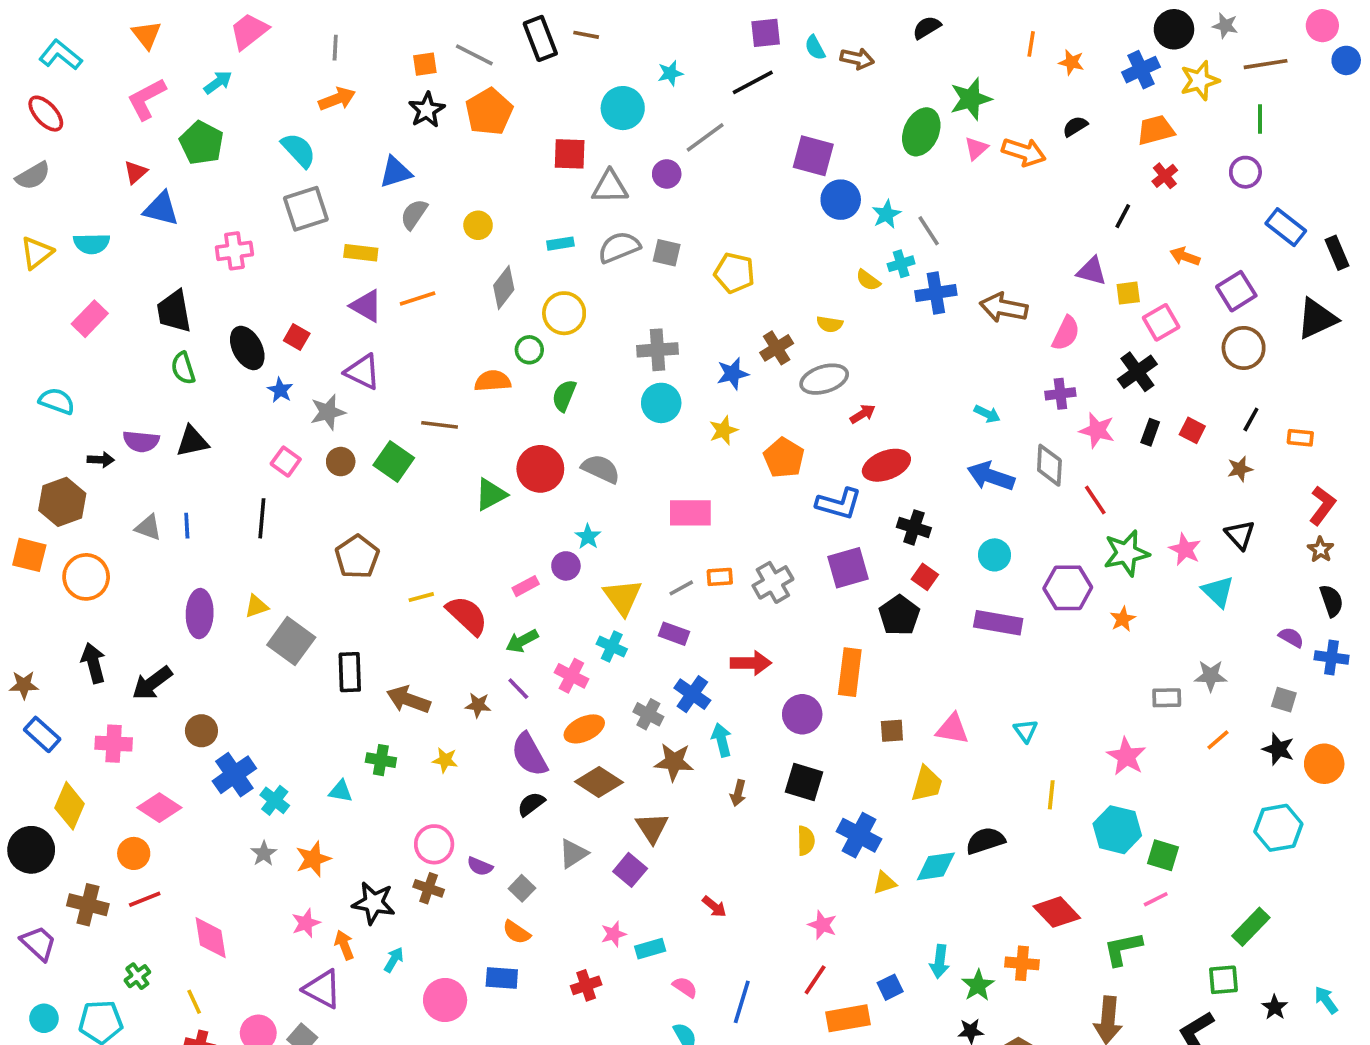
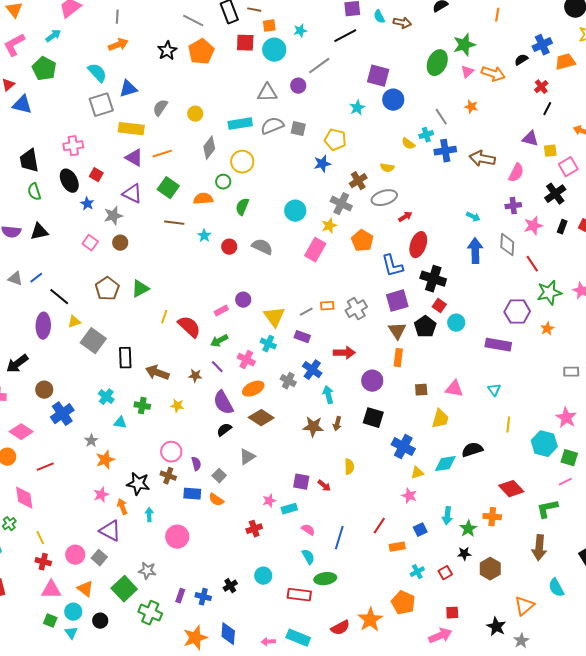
orange star: (1071, 62) -> (471, 107), moved
orange square: (425, 64) -> (269, 26), moved
blue cross: (1141, 70) -> (542, 45), moved
red square: (570, 154) -> (245, 43), moved
blue triangle: (396, 172) -> (128, 89), moved
red cross: (1165, 176) -> (541, 87), moved
cyan star: (886, 214) -> (357, 108), moved
cyan rectangle: (560, 244) -> (240, 124), size x1.6
pink cross: (234, 251) -> (73, 146), moved
yellow rectangle: (361, 253) -> (131, 129), size x1.4
gray cross: (658, 350) -> (341, 204), moved, turned 30
blue star: (733, 374) -> (322, 164), moved
pink star: (1097, 430) -> (533, 226), turned -30
green square: (394, 462) -> (168, 188), moved
red ellipse: (886, 465) -> (418, 245), turned -50
red circle: (540, 469) -> (229, 247), size x0.6
blue arrow: (991, 476) -> (475, 251), turned 70
green triangle: (491, 494) -> (140, 289), moved
blue L-shape: (839, 504) -> (392, 266), turned 60
pink rectangle: (690, 513) -> (315, 250), moved, turned -60
black line: (262, 518) -> (59, 297), moved, turned -55
blue line: (187, 526) -> (36, 278), turned 56
black cross: (914, 527) -> (433, 279), size x1.4
cyan star: (588, 537) -> (204, 236), moved
cyan circle: (995, 555) -> (456, 323), moved
brown pentagon: (357, 557) -> (107, 289), moved
yellow line: (421, 597) -> (164, 317), turned -56
purple rectangle: (998, 623) -> (498, 345), moved
orange rectangle: (850, 672) -> (398, 358), size x0.7
pink star: (1126, 756) -> (566, 418), moved
brown star: (674, 762) -> (313, 427), moved
cyan cross: (275, 800) -> (106, 397), moved
brown triangle: (652, 828) -> (397, 331), moved
yellow semicircle: (806, 841) -> (349, 467), moved
gray star: (264, 853) -> (91, 441), moved
purple semicircle: (480, 866) -> (196, 464), turned -128
purple square: (630, 870) -> (301, 482), moved, turned -30
red line: (145, 899) -> (45, 467), moved
pink star: (822, 925) -> (409, 496), moved
pink diamond: (211, 938) -> (24, 498), moved
cyan arrow: (394, 960) -> (149, 515), turned -32
blue rectangle: (502, 978) -> (192, 494), moved
orange rectangle: (848, 1018) -> (397, 547), size x0.7

